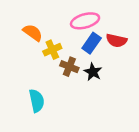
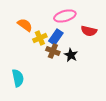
blue rectangle: (92, 43) -> (56, 37), moved
cyan semicircle: (37, 101) -> (18, 78), moved

